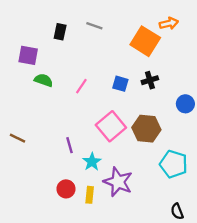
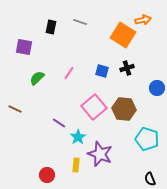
green semicircle: (44, 80) -> (37, 78), moved, turned -63
brown line: (18, 138) -> (15, 109), moved
purple line: (70, 145) -> (59, 123), turned -40
red circle: (66, 189) -> (47, 175), moved

